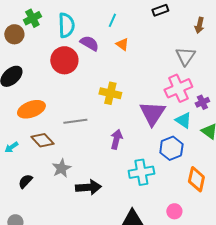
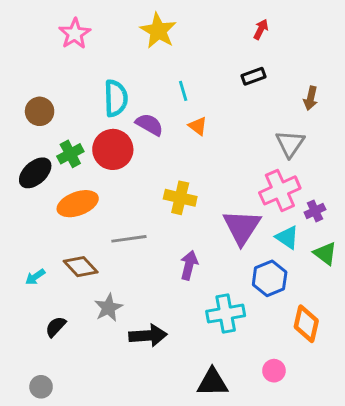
green cross: (32, 18) -> (70, 154), moved
cyan line: (112, 20) -> (183, 91), turned -40
orange ellipse: (31, 109) -> (78, 204), moved

